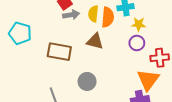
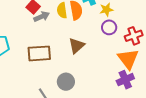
brown triangle: (95, 41) -> (77, 46), moved, turned -42
gray circle: (87, 81) -> (66, 82), moved

